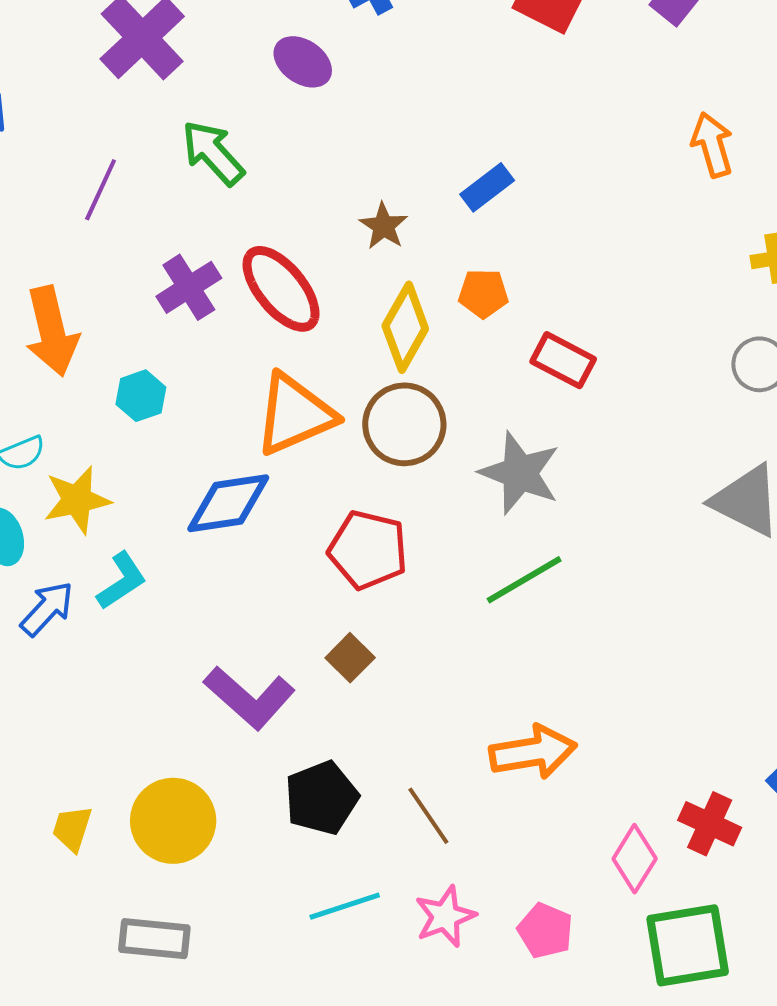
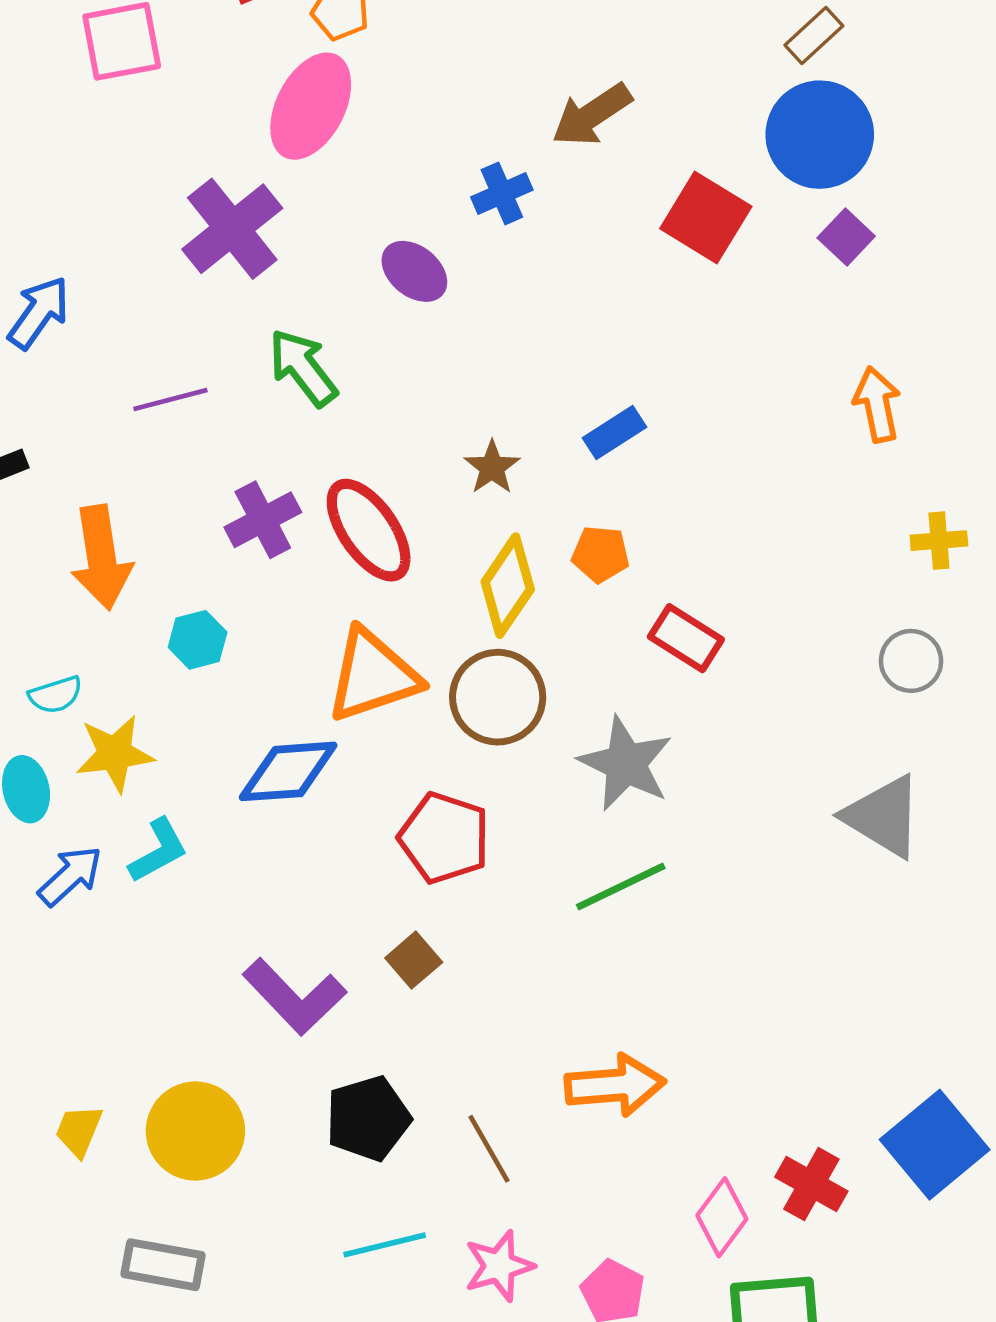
purple line: (101, 190) -> (170, 400), turned 46

